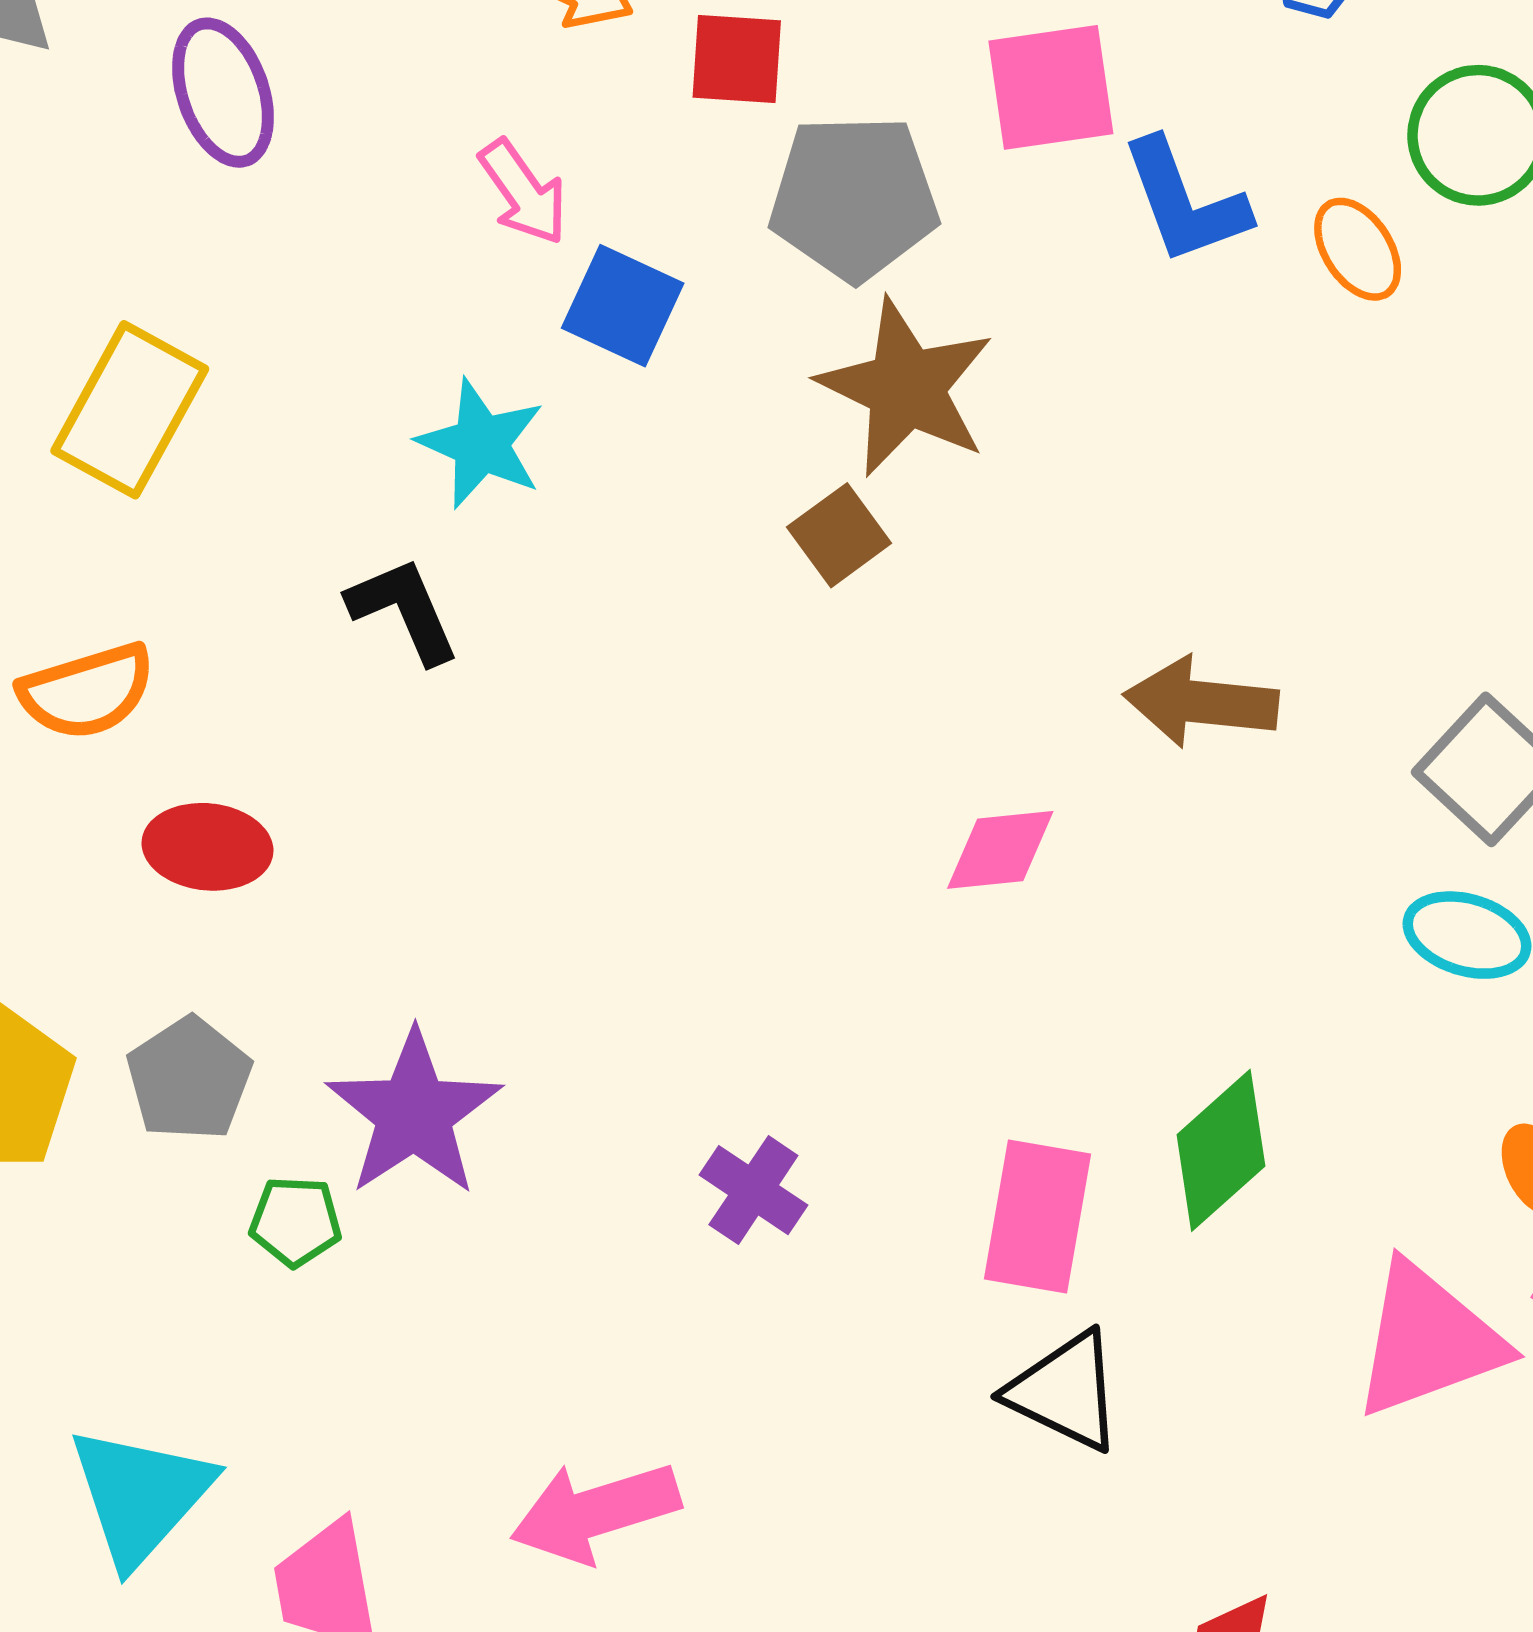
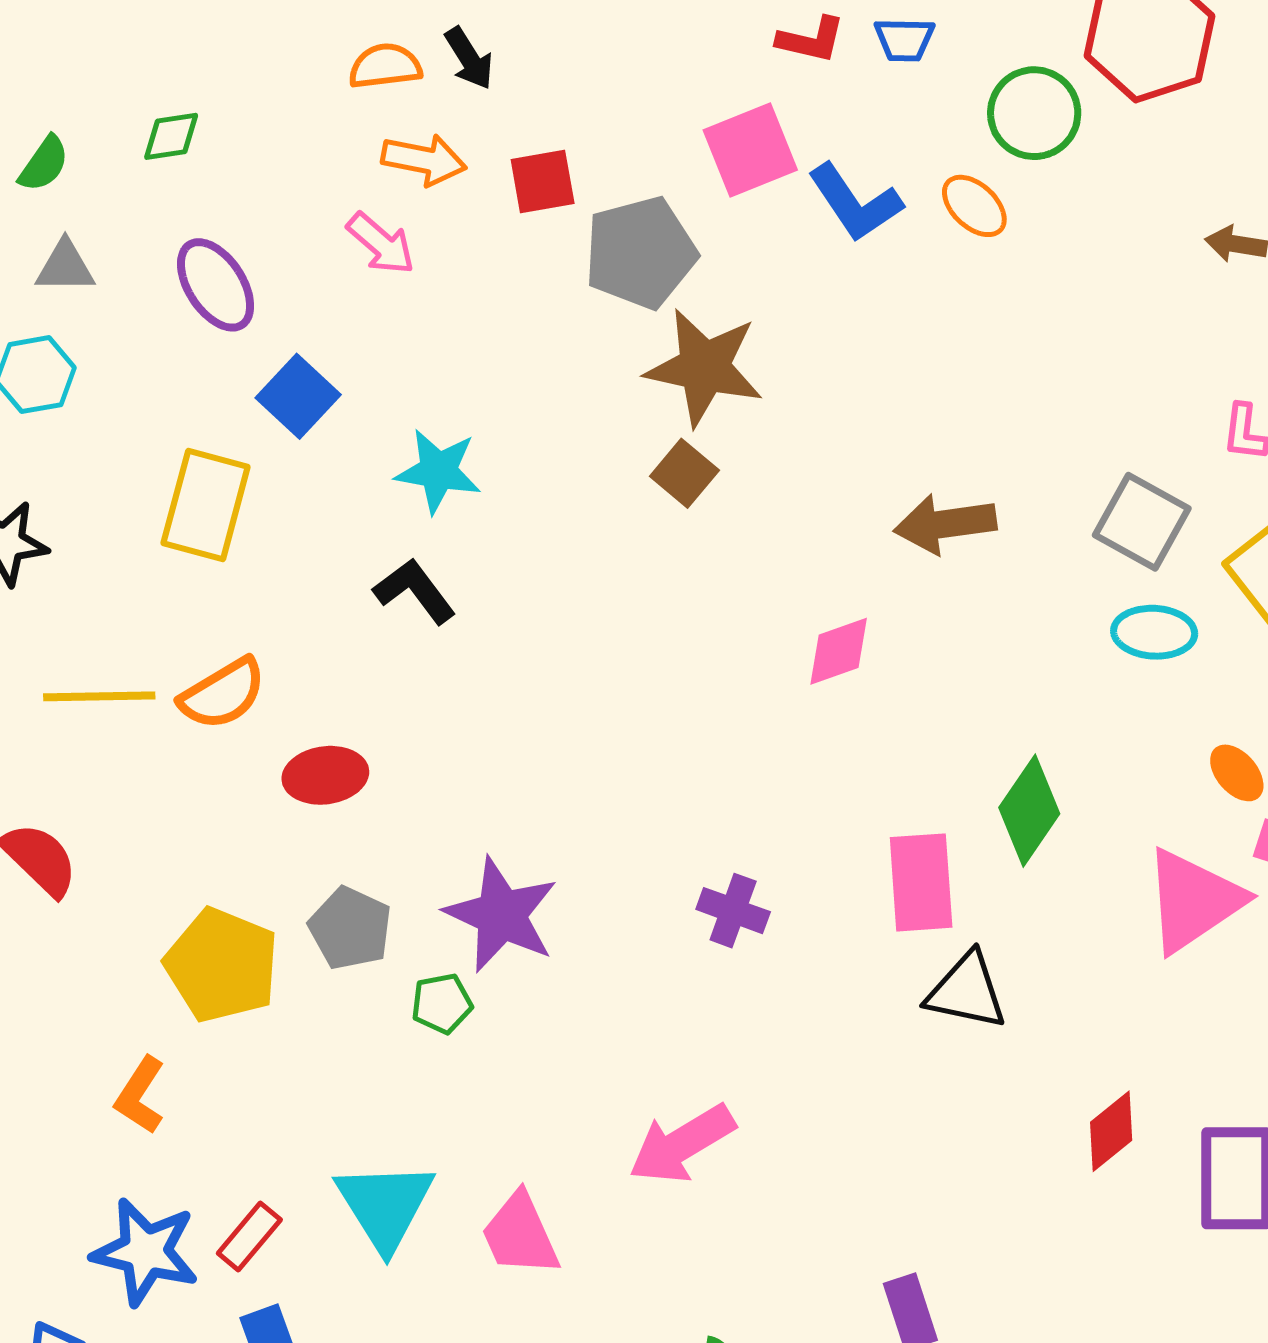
pink arrow: (523, 192) -> (381, 244), moved
blue square: (623, 306) -> (298, 396), moved, turned 32

